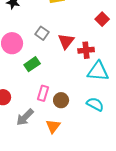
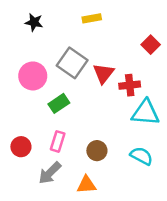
gray square: (42, 33) -> (72, 63), size x1.6
pink rectangle: (43, 93) -> (58, 141), moved
orange triangle: (53, 126) -> (86, 185), turned 49

